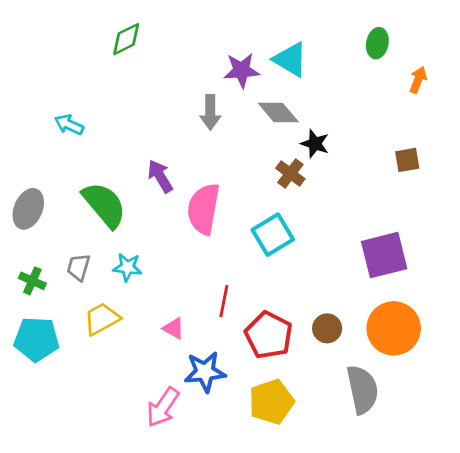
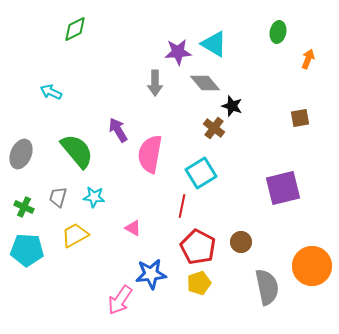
green diamond: (126, 39) -> (75, 29), moved
red line: (224, 301) -> (182, 206), moved
pink triangle: (174, 328) -> (133, 228), moved
orange circle: (394, 328) -> (312, 266), moved
yellow pentagon: (271, 402) -> (199, 283), moved, size x0.7

